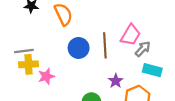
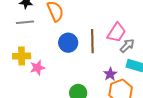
gray line: (24, 51) -> (25, 22), moved
purple star: (116, 81) -> (110, 74), moved

